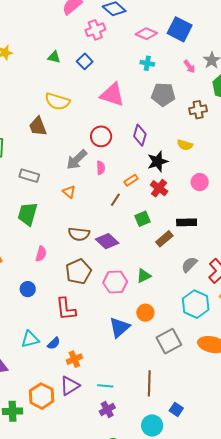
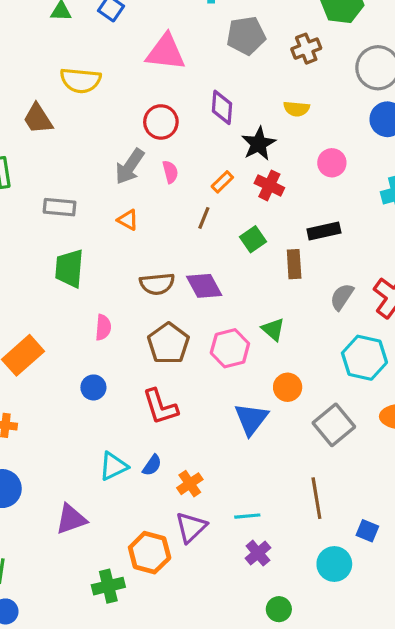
brown trapezoid: (38, 126) -> (38, 119), moved
brown rectangle: (164, 239) -> (294, 264), turned -42
purple diamond: (107, 241) -> (204, 286), turned 30
green triangle: (144, 276) -> (273, 329), turned -42

